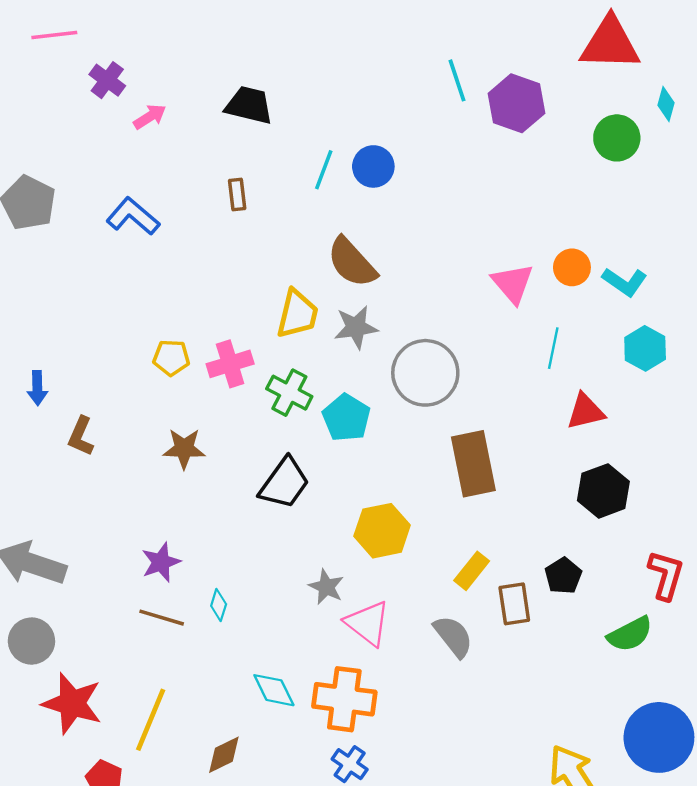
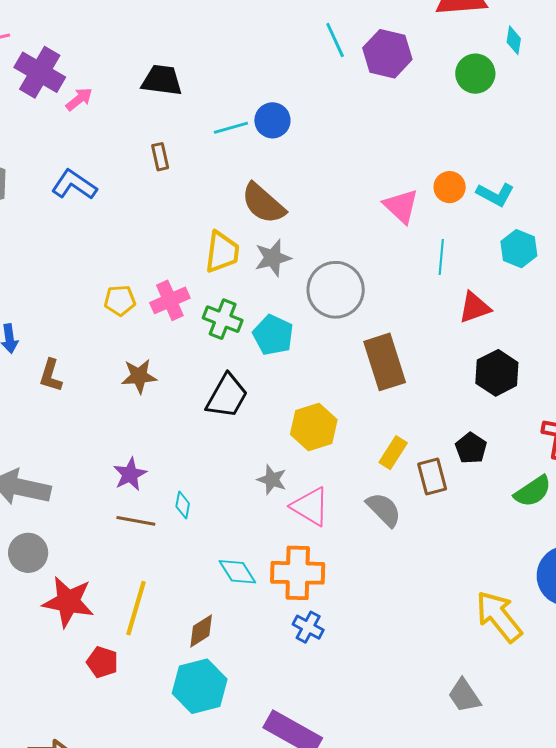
purple cross: (107, 80) -> (40, 72), size x1.6
cyan line: (324, 170) -> (231, 128), turned 60

